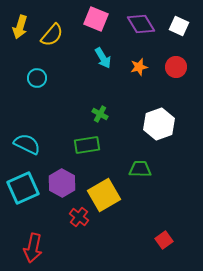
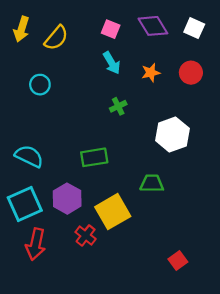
pink square: (96, 19) -> (111, 29), moved, size x0.7
green cross: (100, 114) -> (118, 106), moved, turned 35
red arrow: (33, 248) -> (36, 244), moved

